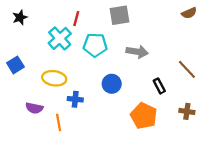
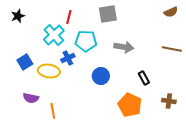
blue square: (15, 65) -> (25, 62), moved
brown line: (187, 69) -> (172, 49), moved, turned -36
blue cross: (75, 99) -> (68, 58), moved, turned -32

